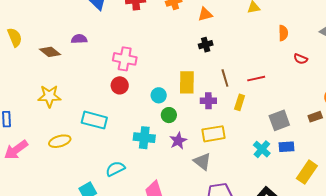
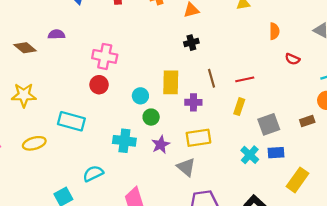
yellow rectangle: (240, 102) -> (239, 107), moved

